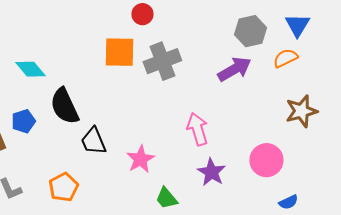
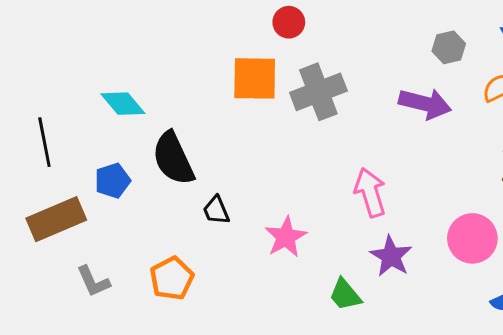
gray hexagon: (250, 31) -> (449, 47), size x0.7
purple arrow: (234, 69) -> (425, 104), turned 44
black trapezoid: (93, 141) -> (216, 210), size x0.7
green trapezoid: (166, 198) -> (345, 295), moved

